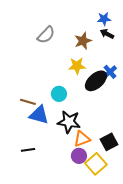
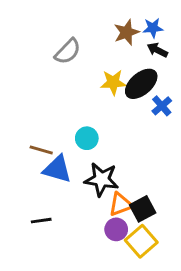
brown star: (83, 41) -> (126, 32), moved
yellow star: (77, 66) -> (113, 82), moved
black ellipse: (96, 81) -> (141, 84), moved
black square: (109, 142) -> (143, 209), moved

